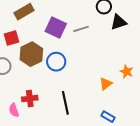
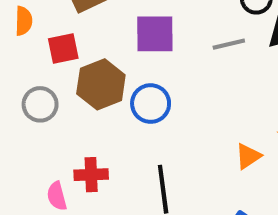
purple square: (56, 28) -> (155, 34), turned -30
gray line: (81, 29) -> (229, 44), moved

